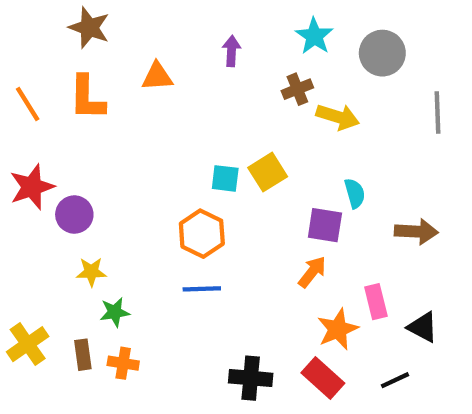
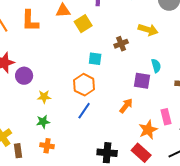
brown cross: (297, 89) -> (121, 44), moved
yellow square: (268, 172) -> (83, 24), moved
yellow star: (91, 272) -> (44, 97), moved
orange arrow: (312, 272) -> (126, 106), moved
blue line: (202, 289) -> (84, 111), turned -54
brown rectangle: (83, 355) -> (18, 151), moved

